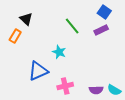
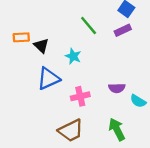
black triangle: (26, 19) -> (41, 46), moved
orange rectangle: (15, 36) -> (21, 37), turned 56
purple semicircle: (96, 90) -> (117, 88), moved

